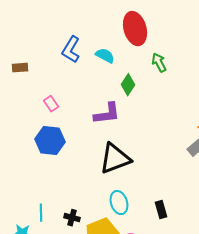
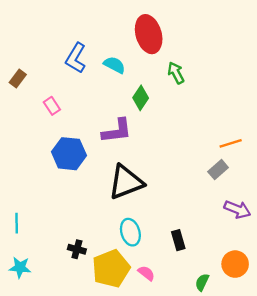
brown rectangle: (20, 68) -> (18, 79), turned -49
pink rectangle: (51, 104) -> (52, 106), moved
blue hexagon: (50, 141) -> (69, 154), moved
cyan line: (41, 213) -> (17, 223), moved

